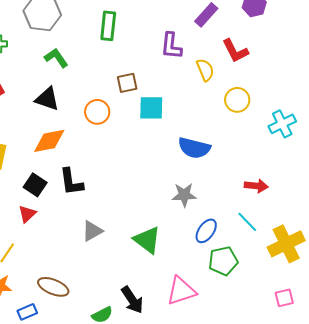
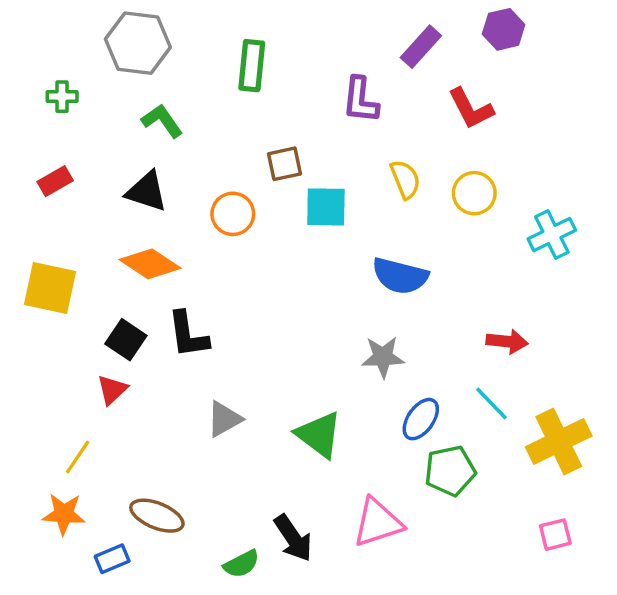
yellow semicircle: (205, 70) -> (405, 179), moved
orange diamond: (49, 141) -> (150, 264), turned 44

